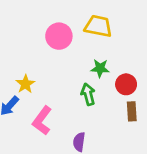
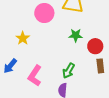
yellow star: (25, 84) -> (23, 38), moved
green arrow: (88, 94) -> (69, 71), moved, turned -133

